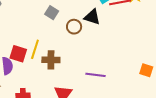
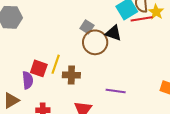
gray square: (52, 13) -> (87, 27), moved
brown circle: (74, 27) -> (95, 42), size x1.6

